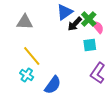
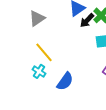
gray triangle: (25, 22) -> (37, 18), turned -36

